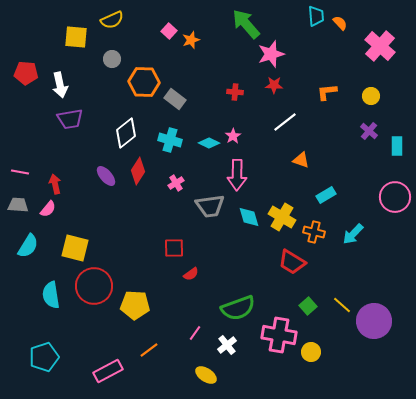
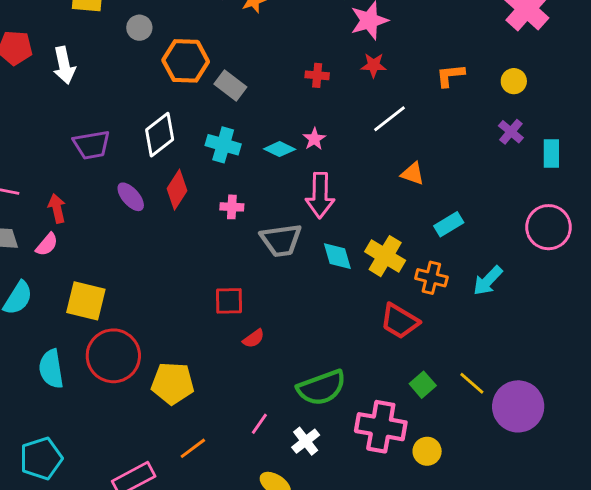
purple trapezoid: (70, 119) -> (92, 145), moved
pink cross: (176, 183) -> (232, 207), turned 35

